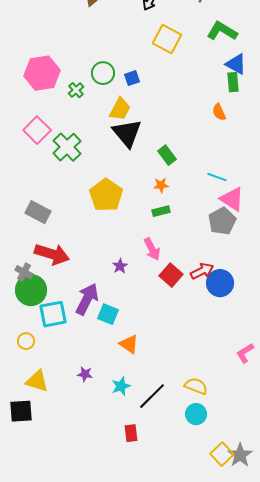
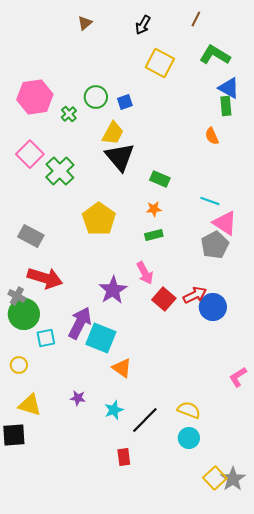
green rectangle: (167, 155) -> (160, 179), turned -30
purple star: (120, 266) -> (113, 290), size x1.8
cyan square: (53, 314) -> (46, 338), size x0.7
cyan square: (108, 314) -> (101, 338), size x1.4

